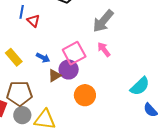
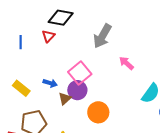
red triangle: (33, 21) -> (48, 36), moved, turned 40
pink arrow: (104, 49) -> (126, 63), moved

